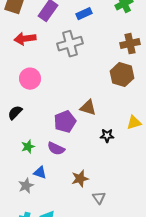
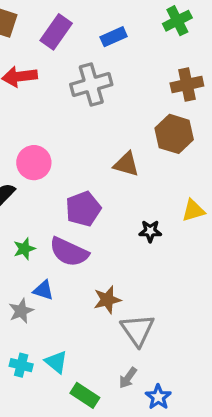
pink circle: (30, 79) -> (34, 163), moved
brown triangle: (88, 108) -> (126, 164), moved
purple semicircle: (56, 149) -> (69, 252), size x1.4
gray triangle: (99, 198) -> (137, 330), size x1.6

